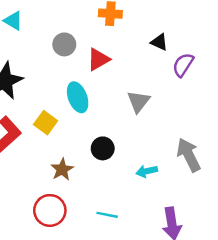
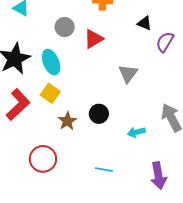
cyan ellipse: (78, 97) -> (51, 62), moved
brown star: (62, 169) -> (67, 121), moved
red circle: (50, 210) -> (43, 159), moved

